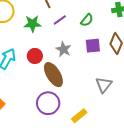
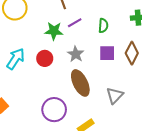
green semicircle: (87, 20) -> (103, 26), turned -40
green star: (32, 24) -> (54, 31), moved
brown ellipse: (53, 75) -> (80, 83), moved

